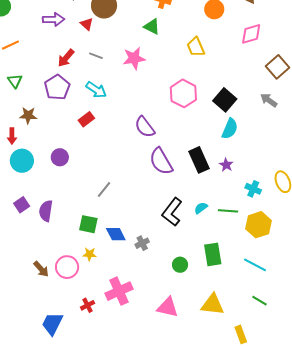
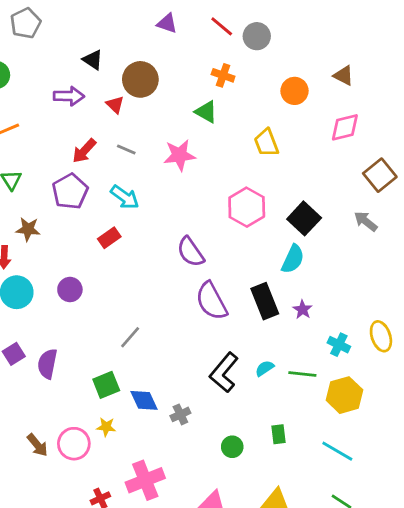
cyan semicircle: (230, 129) -> (293, 259), moved
green square: (88, 224) -> (106, 385), turned -36
green rectangle: (213, 254) -> (278, 434), size x0.6

